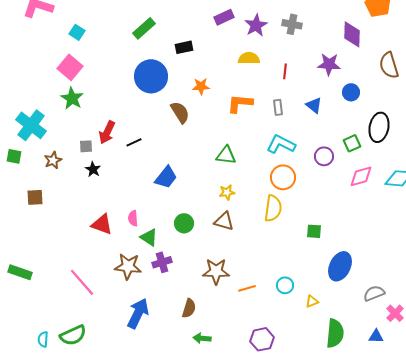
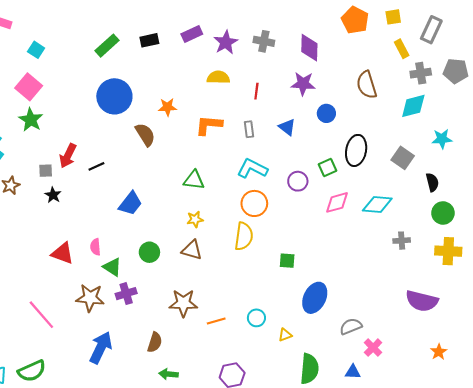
purple diamond: (352, 34) -> (309, 48), moved
black rectangle: (184, 47) -> (149, 40), moved

